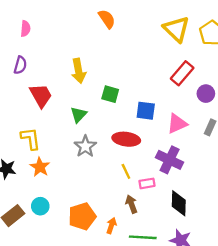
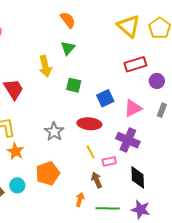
red rectangle: (182, 73) -> (135, 64), turned 35
blue square: (146, 111) -> (105, 98), turned -30
green triangle: (79, 115) -> (68, 48), moved
orange pentagon: (82, 216) -> (48, 173), moved

